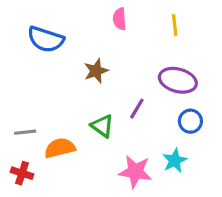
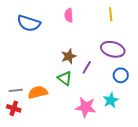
pink semicircle: (120, 19) -> (69, 15), moved
brown star: (96, 71) -> (69, 56), moved
gray line: (25, 132) -> (16, 90), moved

